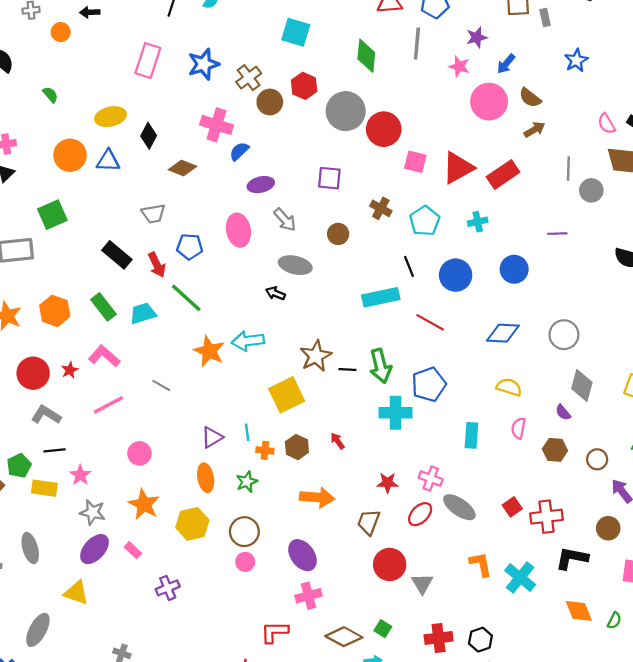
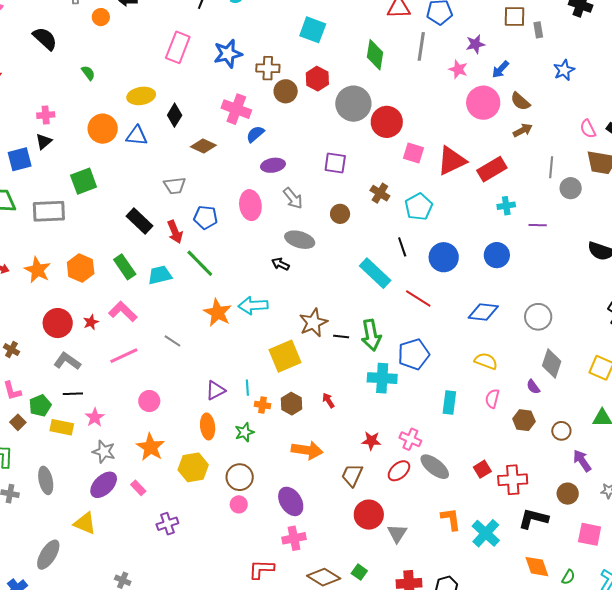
brown cross: (249, 78) -> (268, 68), turned 35
cyan cross: (478, 222) -> (506, 206), moved
cyan rectangle: (381, 297) -> (375, 273), turned 52

